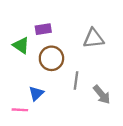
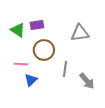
green triangle: (21, 45) -> (18, 30), moved
pink line: (20, 110) -> (21, 64), moved

